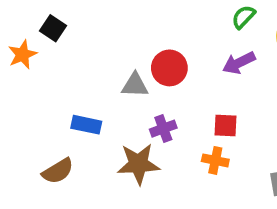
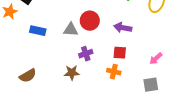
purple arrow: (239, 63) -> (123, 28), moved, turned 36
blue rectangle: (86, 125) -> (38, 31), moved
brown star: (138, 164) -> (72, 73), size x0.7

